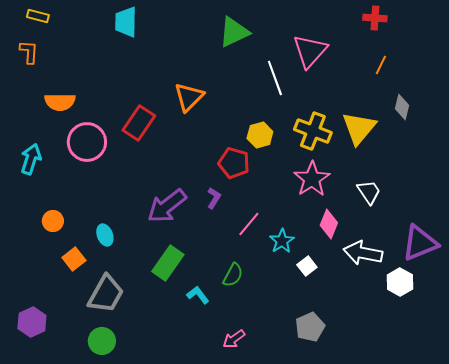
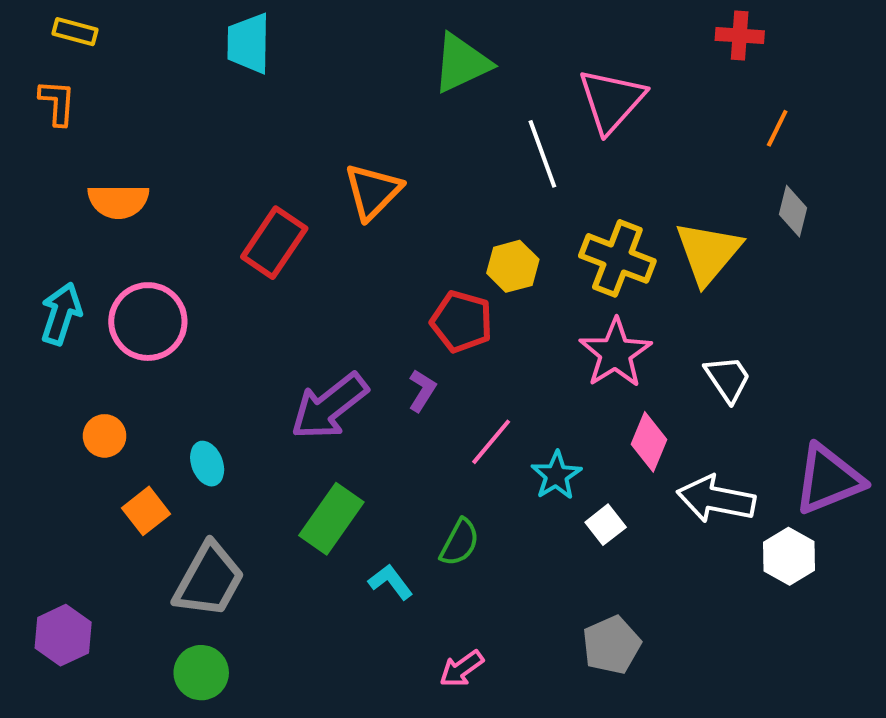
orange line: (381, 65) -> (777, 128), moved
pink circle: (87, 142) -> (148, 322), moved

